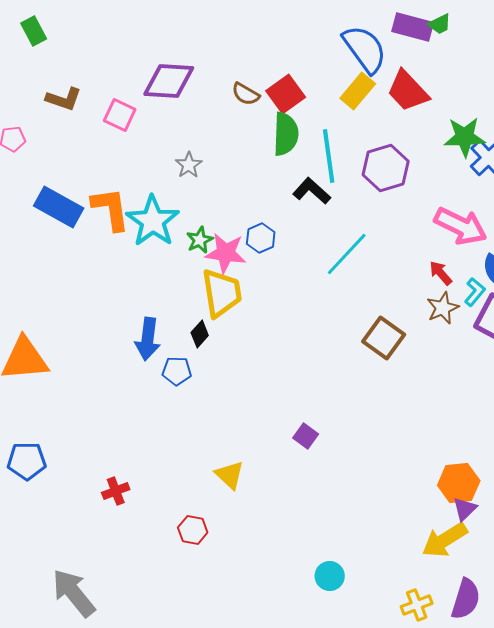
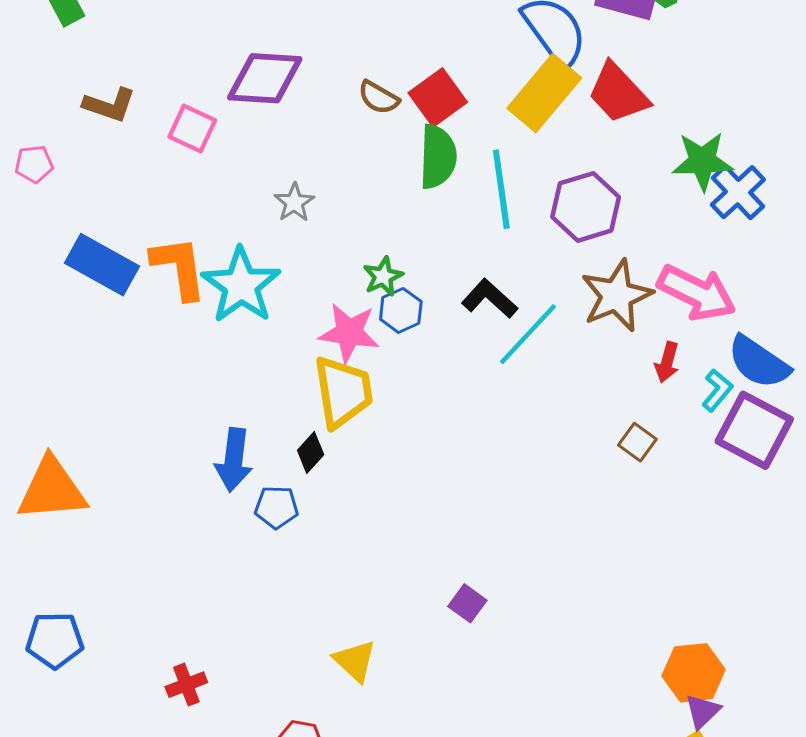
yellow rectangle: (358, 91) -> (544, 93), size x1.4
black L-shape: (312, 191) -> (490, 299), moved
green star: (200, 240) -> (383, 276), moved
red arrow: (441, 273) -> (667, 362), turned -124
brown star: (443, 308) -> (617, 296), moved, size x1.5
brown square: (384, 338) -> (637, 442), moved, size x0.6

